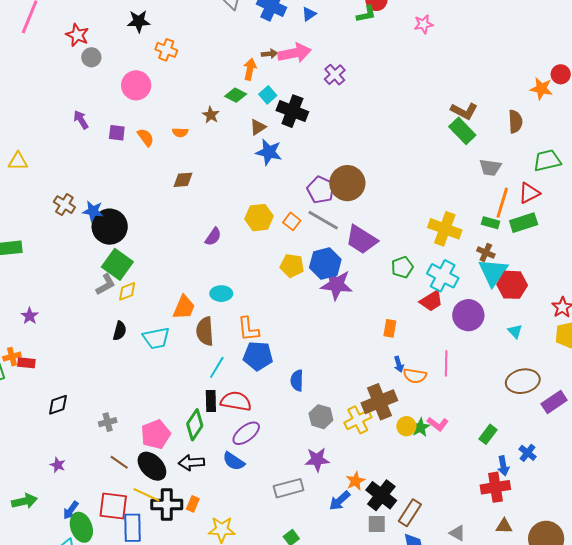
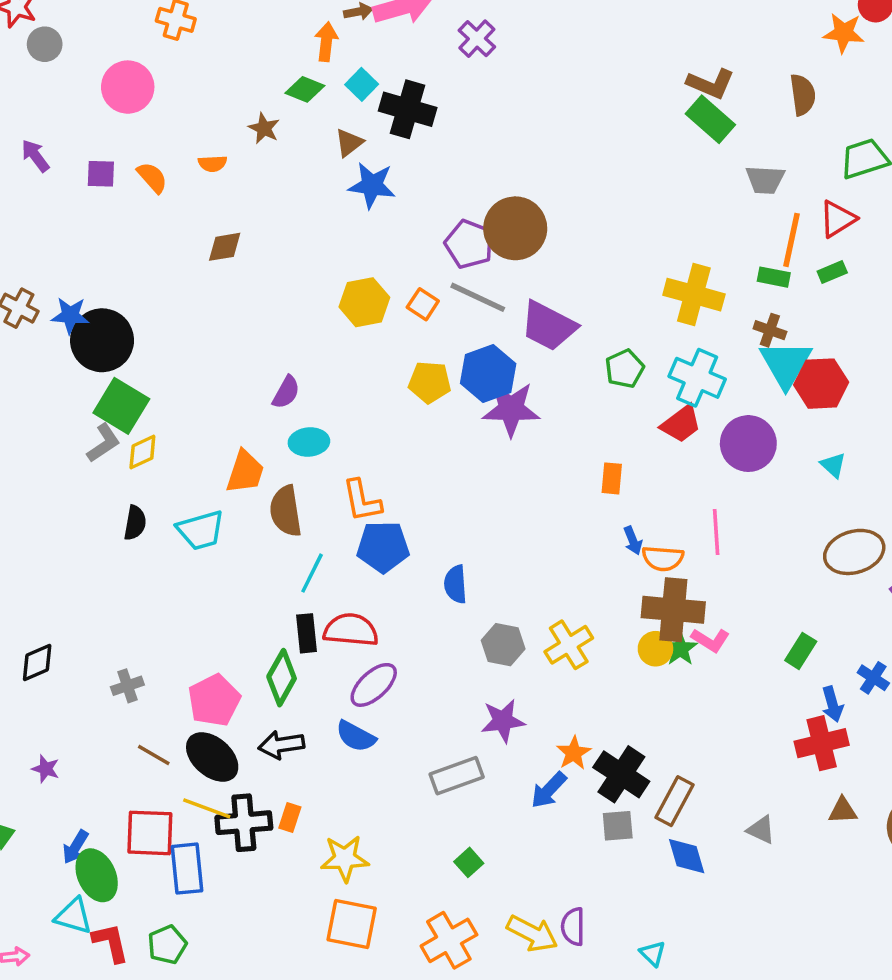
green rectangle: (524, 223) -> (832, 272), size x0.6
purple semicircle: (213, 237) -> (286, 392), moved
brown cross: (379, 402) -> (673, 610), moved, turned 32

